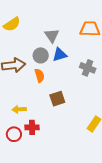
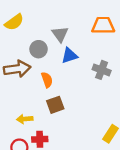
gray circle: (41, 55) -> (39, 49), moved
brown square: (57, 99) -> (55, 105), moved

